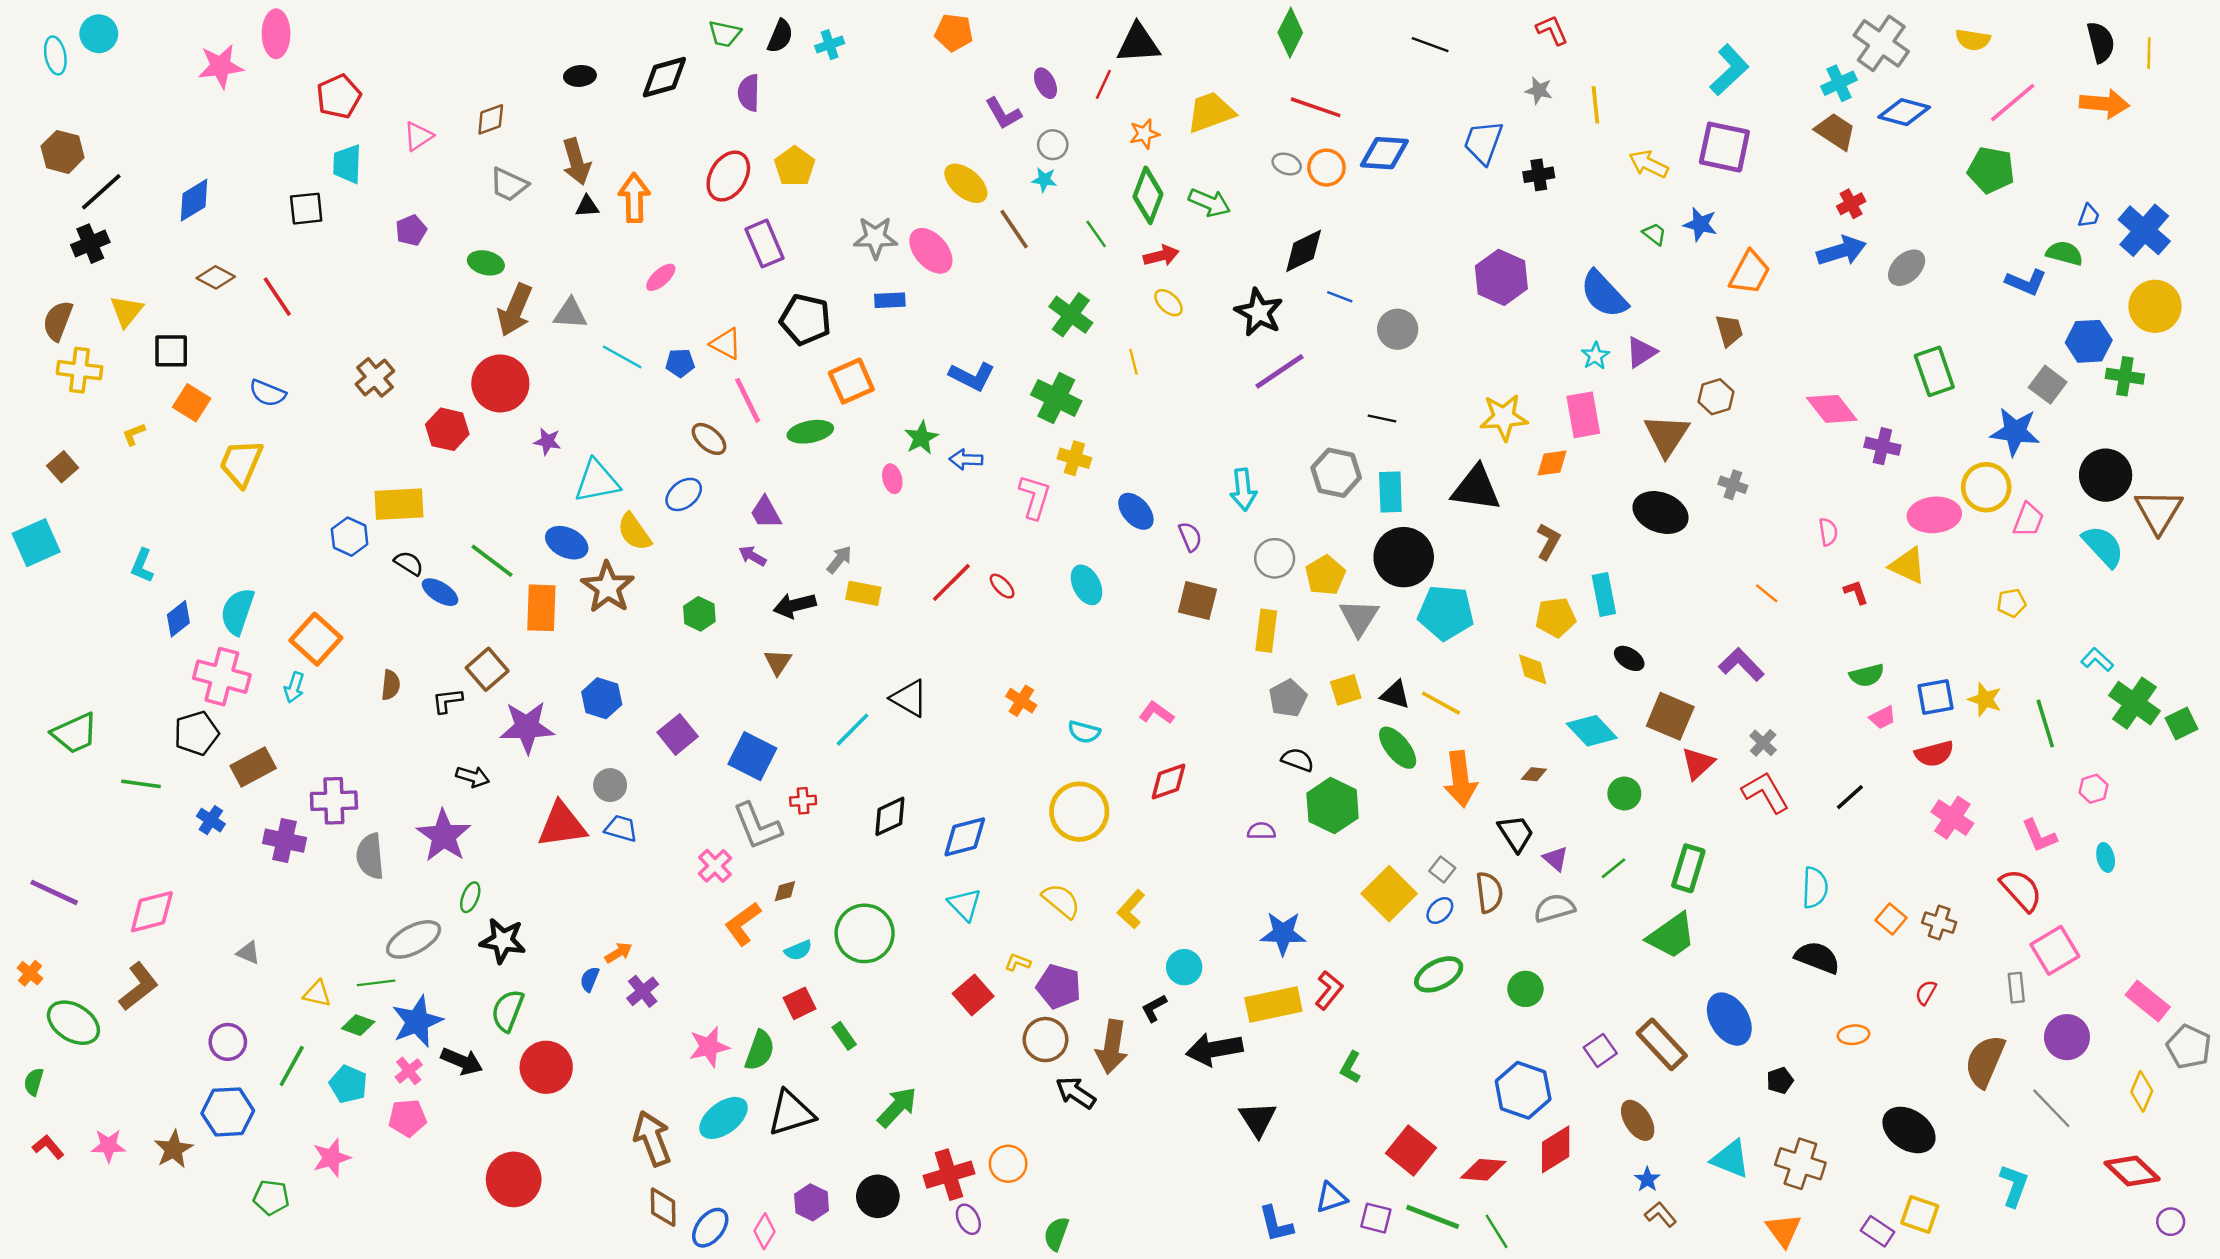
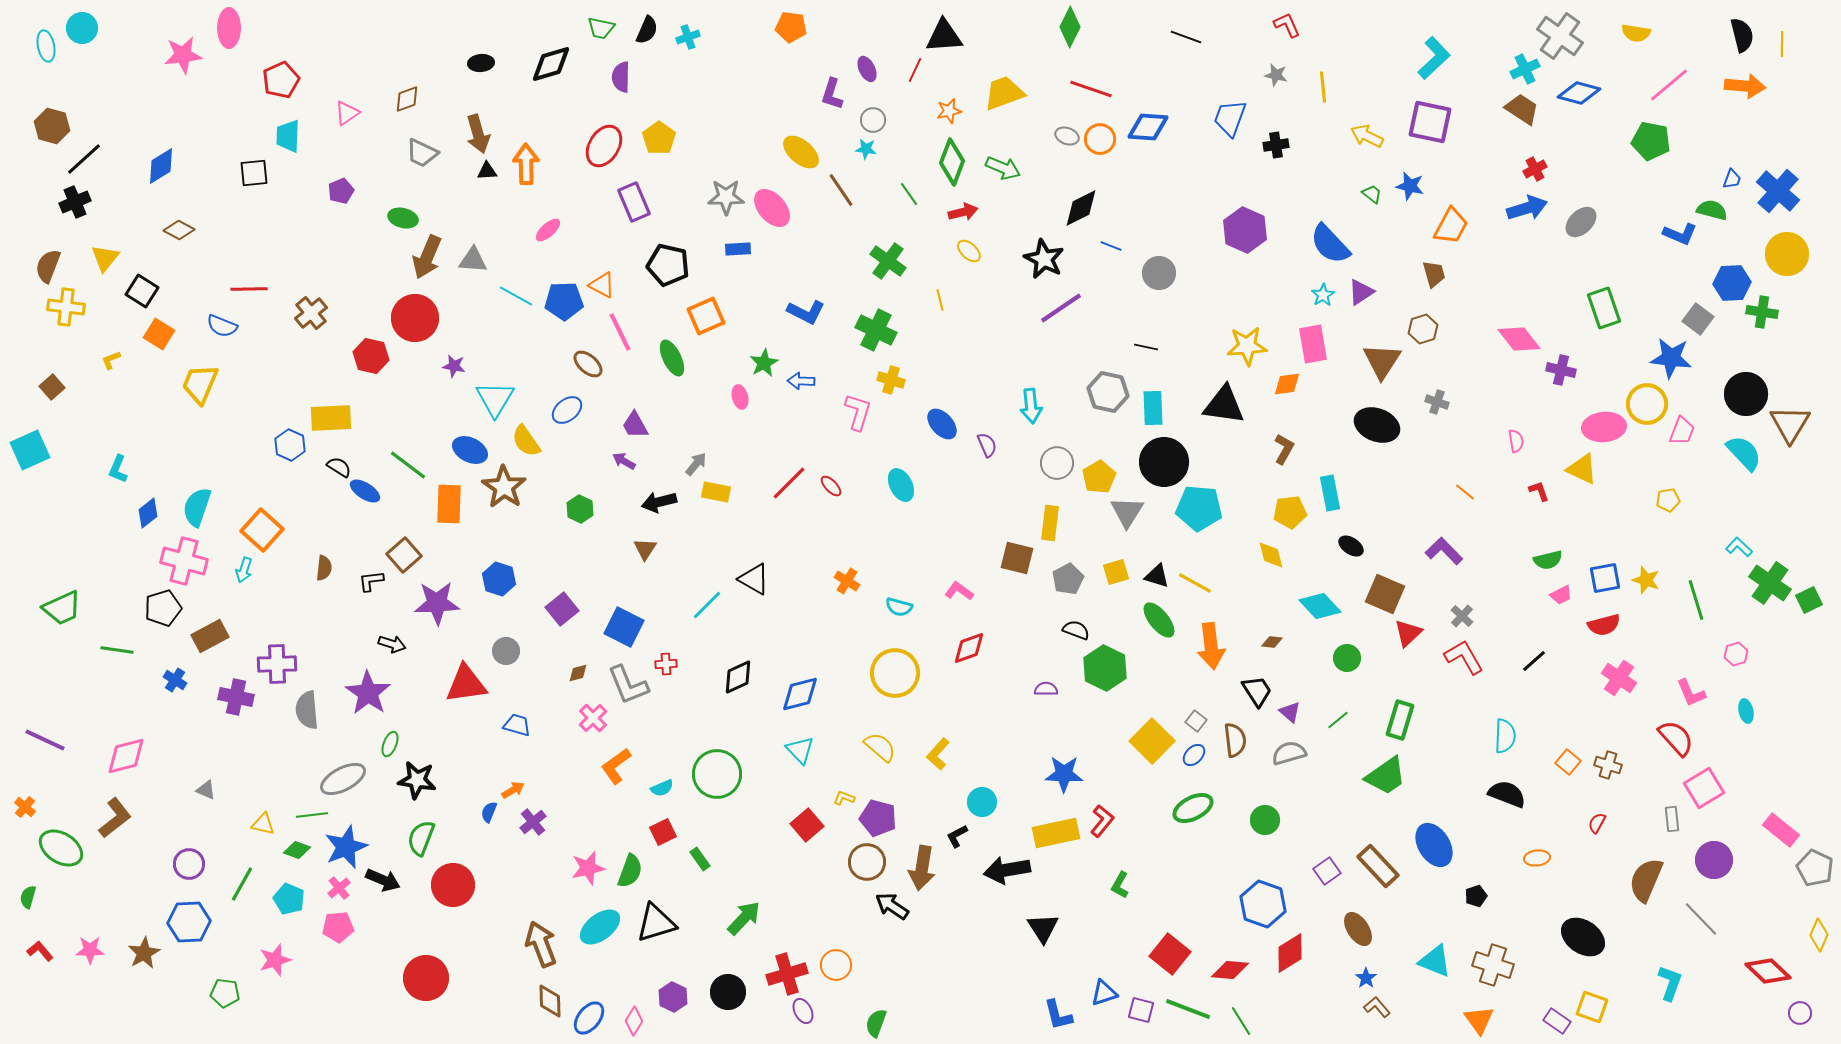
purple L-shape: (1003, 113) -> (832, 94), turned 48
red line: (277, 297) -> (249, 289), moved, turned -57
black square: (171, 351) -> (142, 291), turned 32
blue pentagon: (680, 363) -> (564, 301), size x1.6
green ellipse: (810, 432) -> (672, 358), turned 75
cyan triangle: (597, 481) -> (495, 399), turned -48
brown square: (1197, 601) -> (1017, 558), moved
blue trapezoid: (621, 828) -> (517, 725), moved
brown diamond: (785, 891) -> (578, 673), moved
yellow diamond: (2142, 1091) -> (1819, 935), moved

